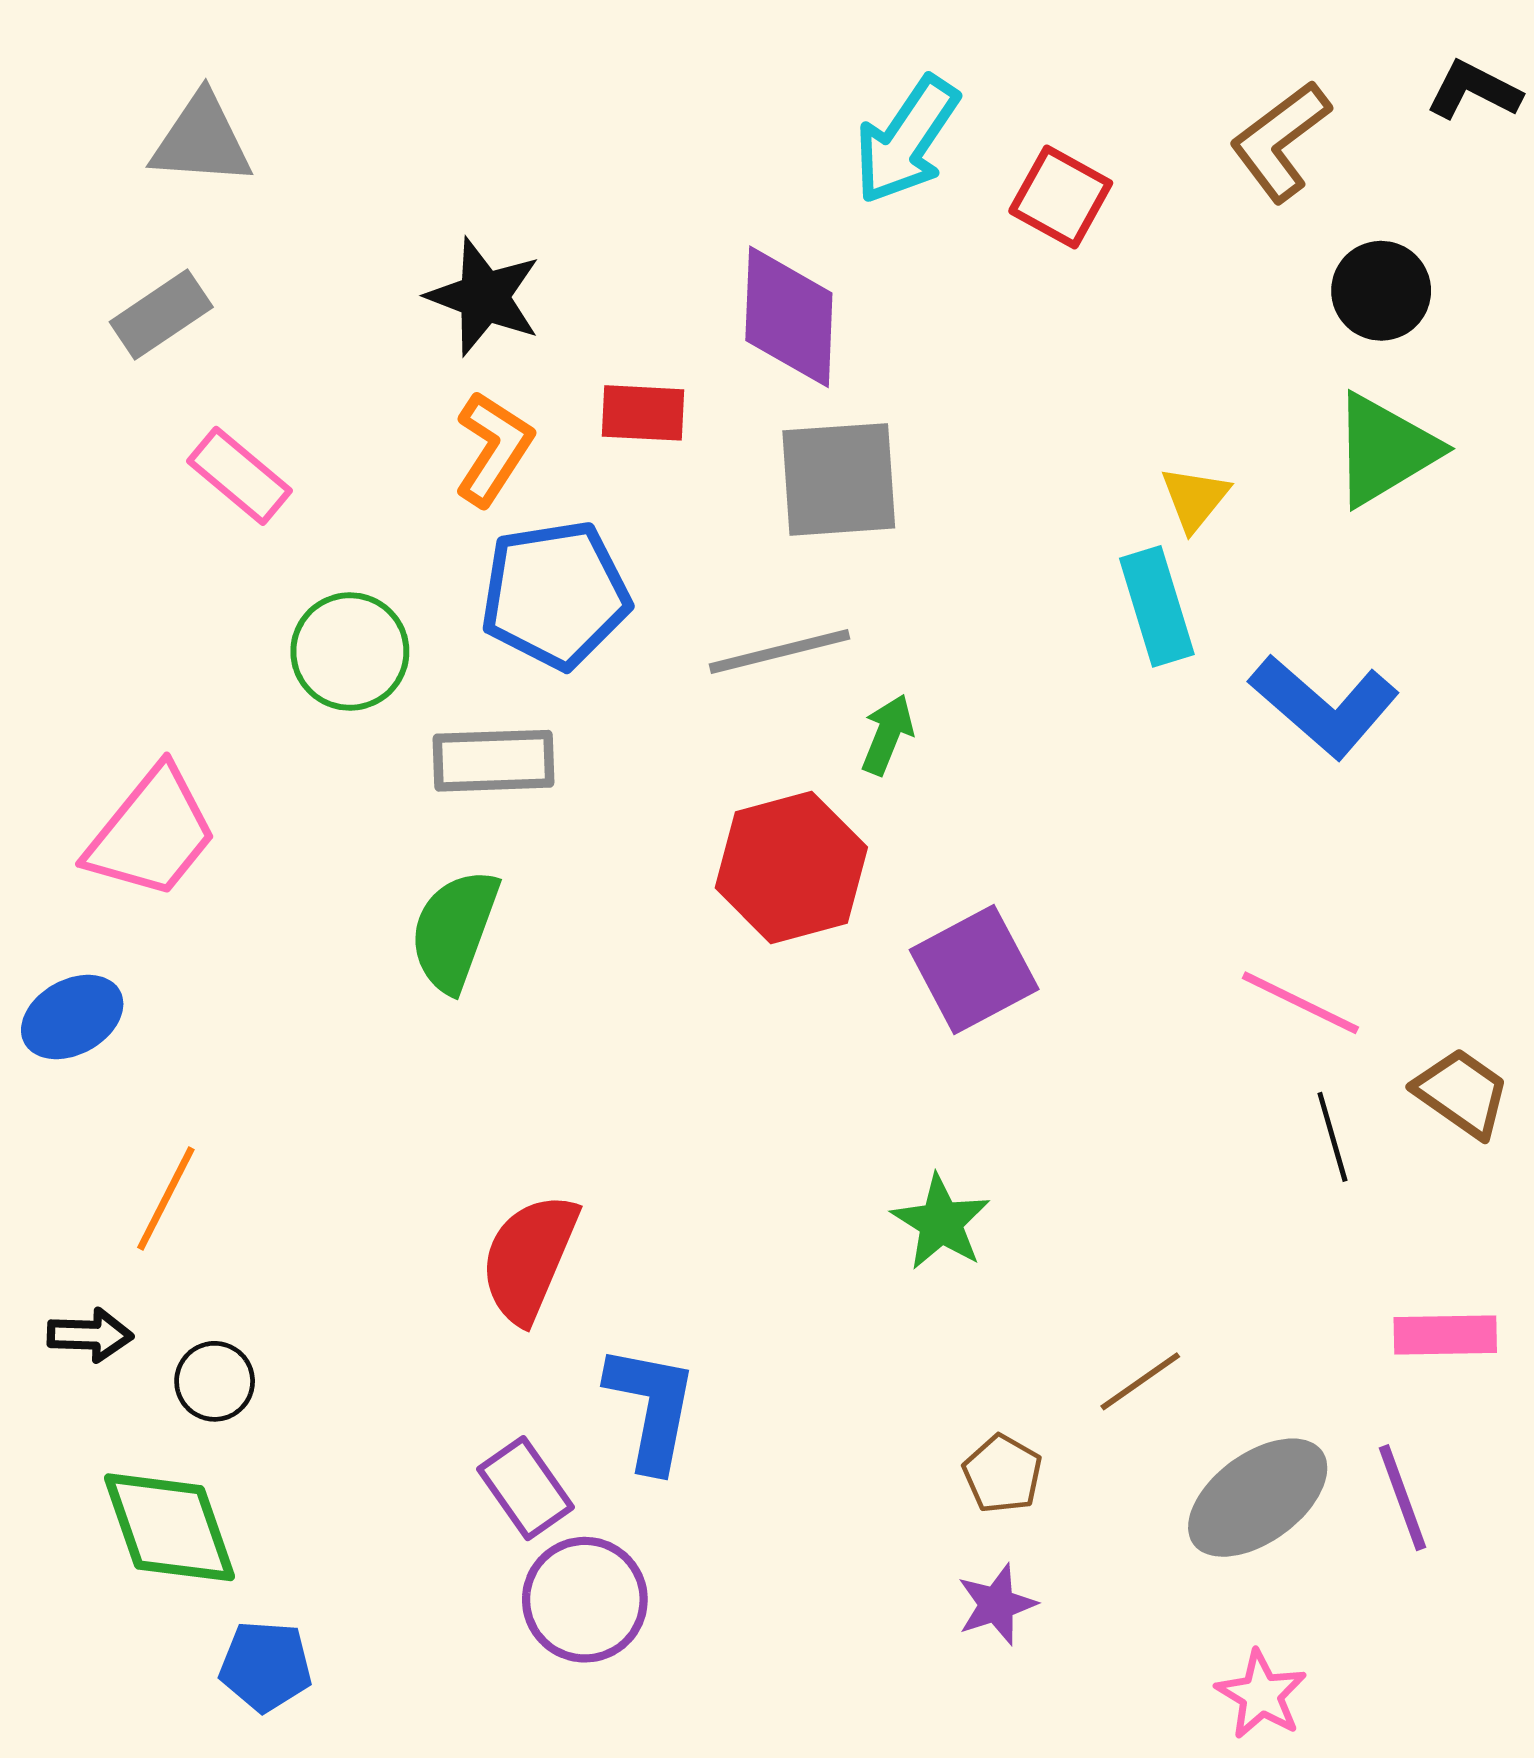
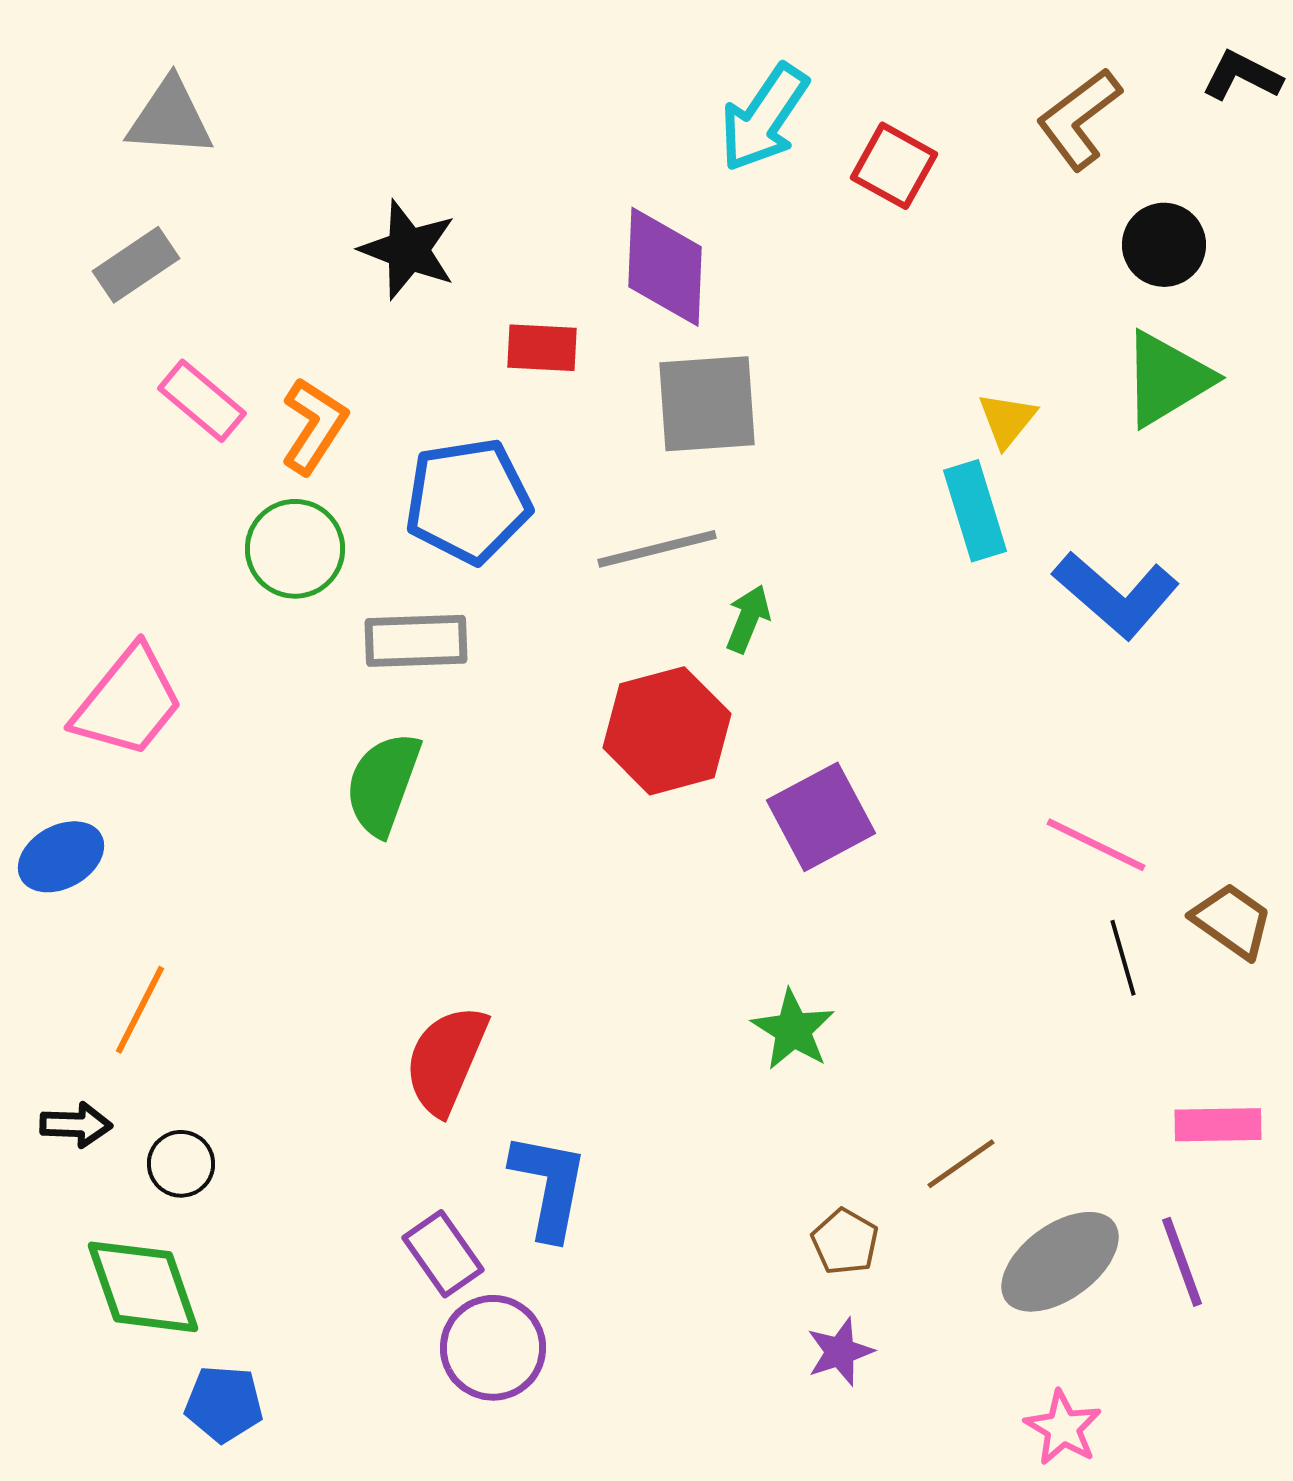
orange L-shape: (493, 449) -> (314, 426), moved

